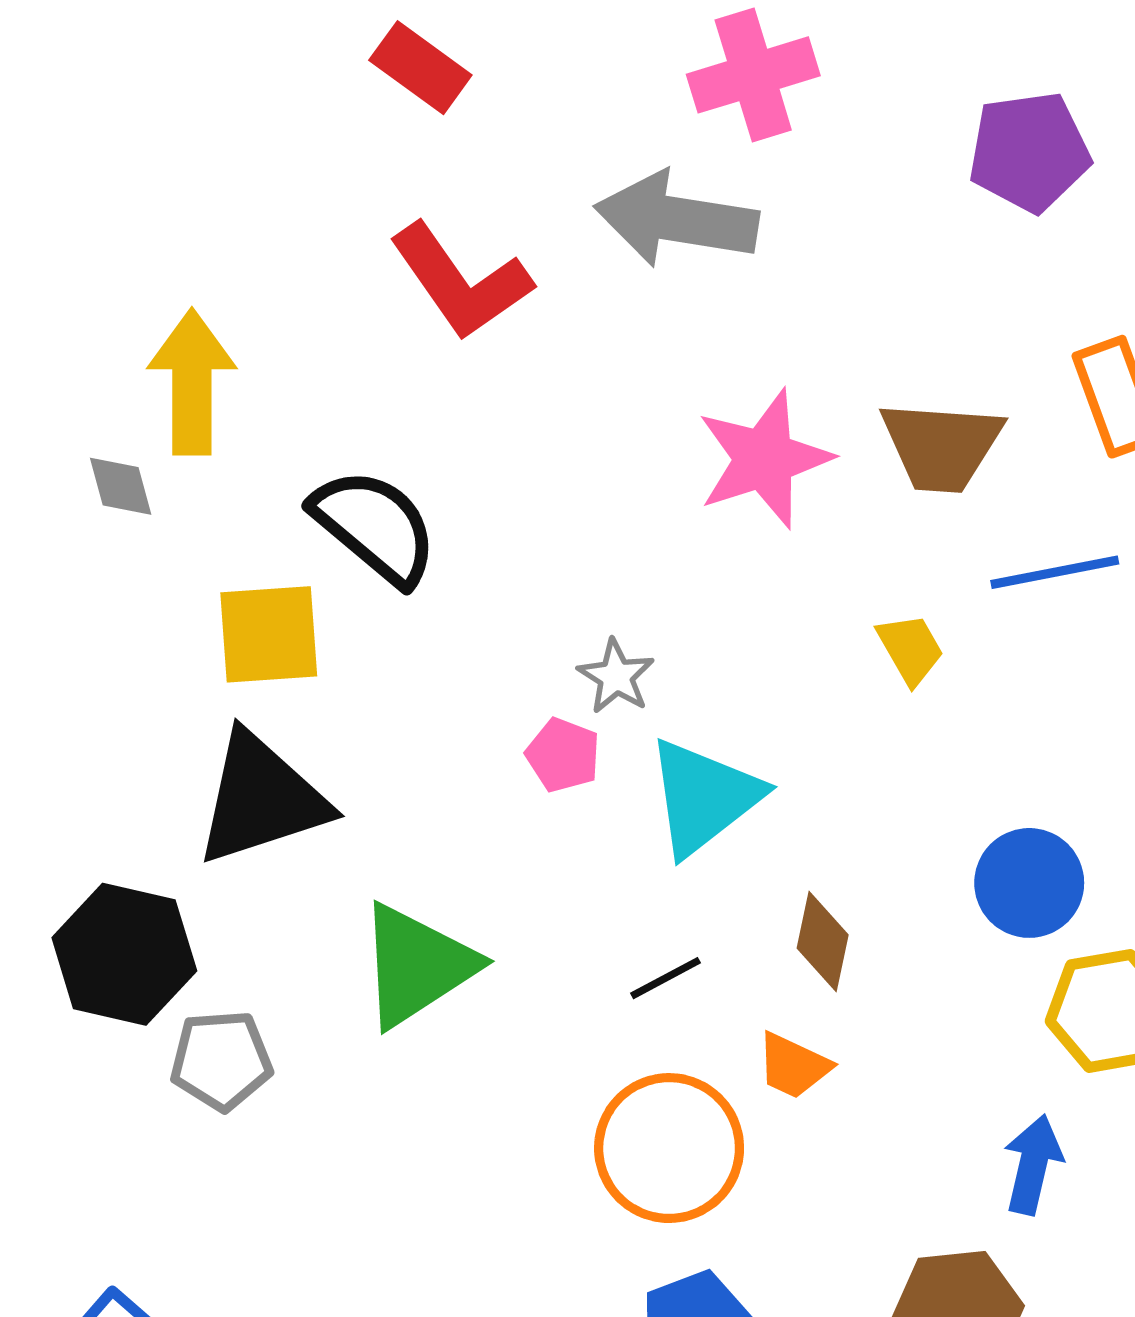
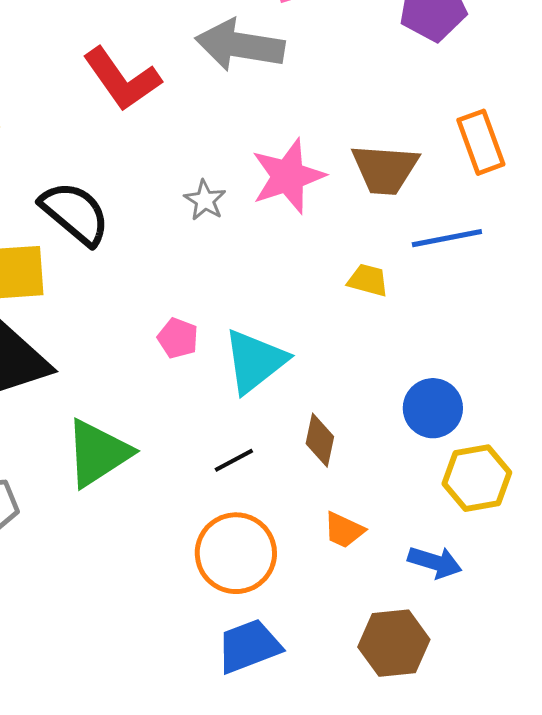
yellow trapezoid: (910, 649) -> (368, 280), turned -45
gray star: (616, 676) -> (205, 200), moved
orange trapezoid: (793, 1066) -> (344, 530), moved
blue arrow: (1033, 1164) -> (435, 562), turned 94

